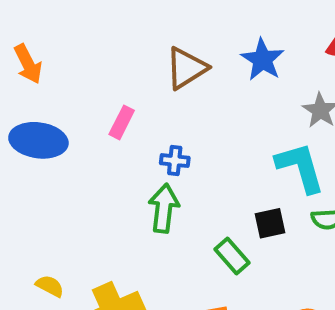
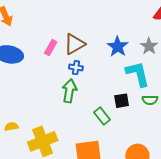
blue star: (263, 60) -> (118, 47), moved
brown triangle: (186, 68) -> (74, 44), moved
yellow semicircle: (50, 286) -> (11, 127), turned -40

